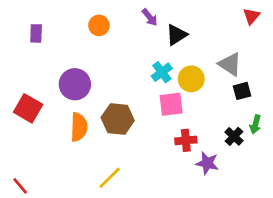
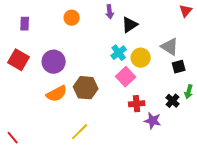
purple arrow: (150, 17) -> (110, 12), turned 32
pink square: (171, 104) -> (126, 77), turned -36
red square: (28, 108) -> (19, 60), moved
orange semicircle: (79, 127) -> (57, 94), turned 60

